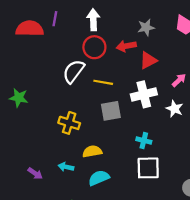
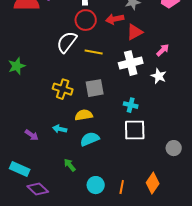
green star: (19, 98) -> (17, 66), turned -30
gray square: (111, 111) -> (95, 88), moved

